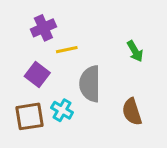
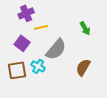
gray semicircle: (90, 84) -> (56, 49), turned -140
brown semicircle: (132, 112) -> (83, 67), turned 48

